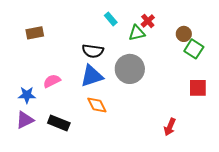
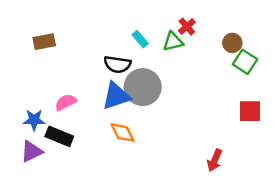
cyan rectangle: (111, 19) -> (140, 39), moved
gray circle: (130, 69) -> (143, 87), moved
black rectangle: (59, 123) -> (59, 136), moved

